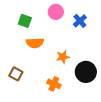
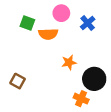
orange semicircle: (35, 43) -> (48, 34), moved
orange cross: (54, 84) -> (81, 99), moved

